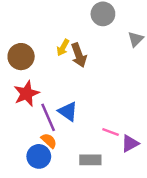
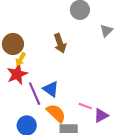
yellow arrow: (63, 48) -> (21, 59), moved
orange semicircle: (49, 141) -> (56, 113), moved, size x1.5

